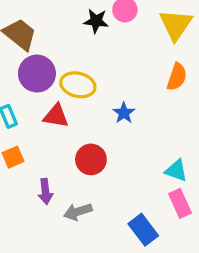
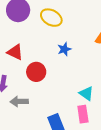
yellow ellipse: (78, 85) -> (51, 18), moved
red triangle: (56, 116) -> (15, 52), moved

